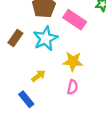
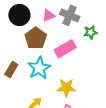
pink rectangle: (75, 20) -> (65, 49), turned -60

